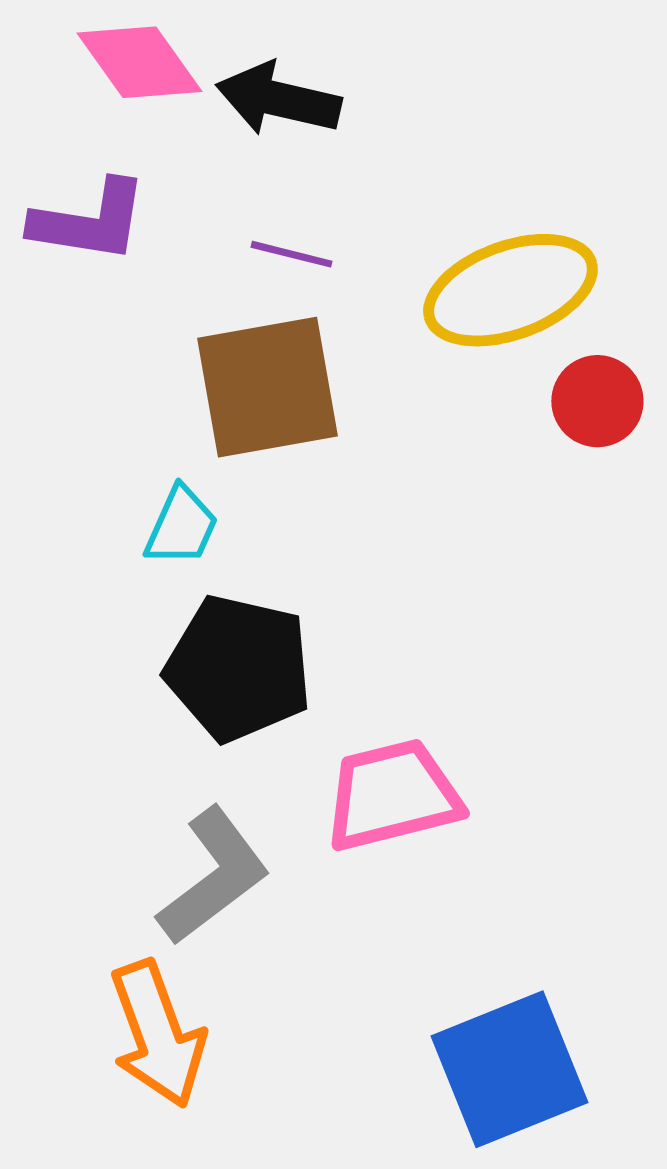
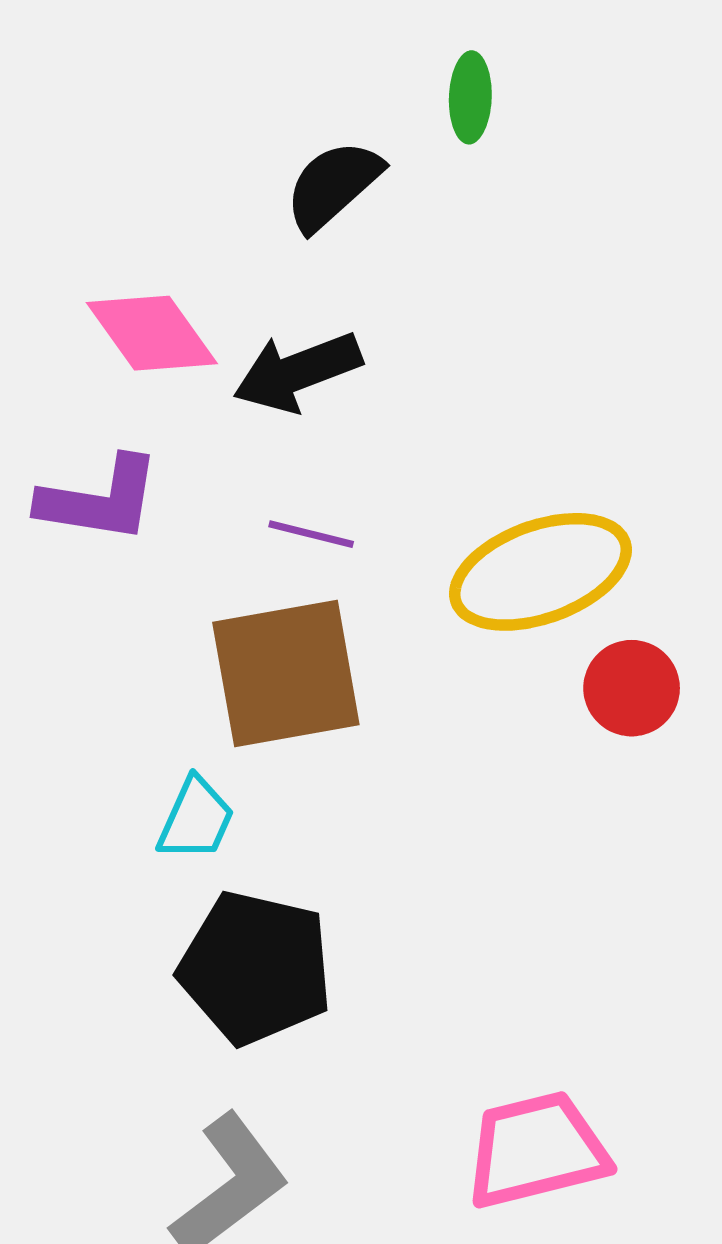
black arrow: (278, 99) -> (297, 372), turned -34
pink trapezoid: (392, 795) -> (536, 1150), moved

